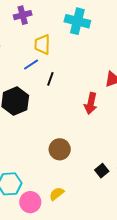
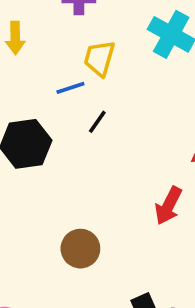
red arrow: (91, 103) -> (168, 206), moved

